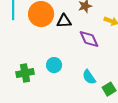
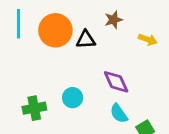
purple diamond: (89, 39) -> (116, 82), moved

